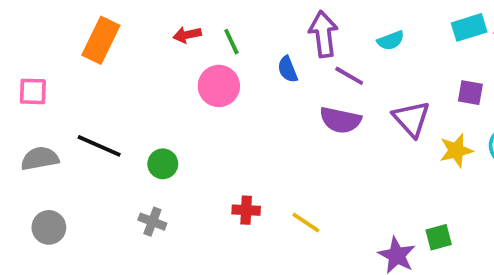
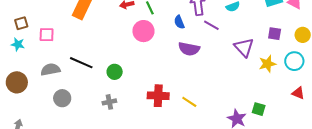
purple semicircle: (340, 120) -> (189, 49), moved
red cross: (246, 210) -> (158, 96), size x1.5
gray cross: (152, 222) -> (109, 102), turned -32
gray circle: (49, 227) -> (62, 98), moved
green square: (439, 237) -> (259, 109), turned 32

